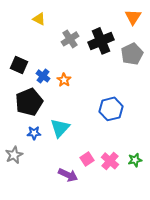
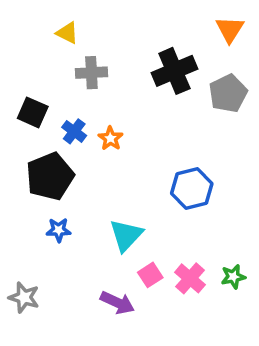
gray cross: (70, 39) -> (91, 73), moved, turned 30
cyan triangle: (60, 128) -> (126, 235), moved
gray star: (14, 155) -> (24, 297), moved, turned -30

